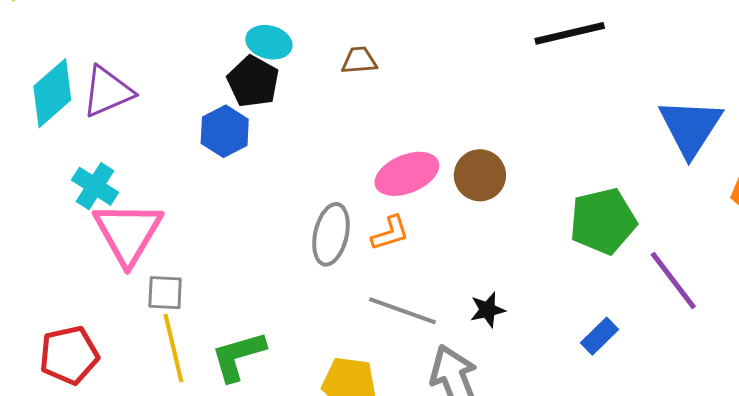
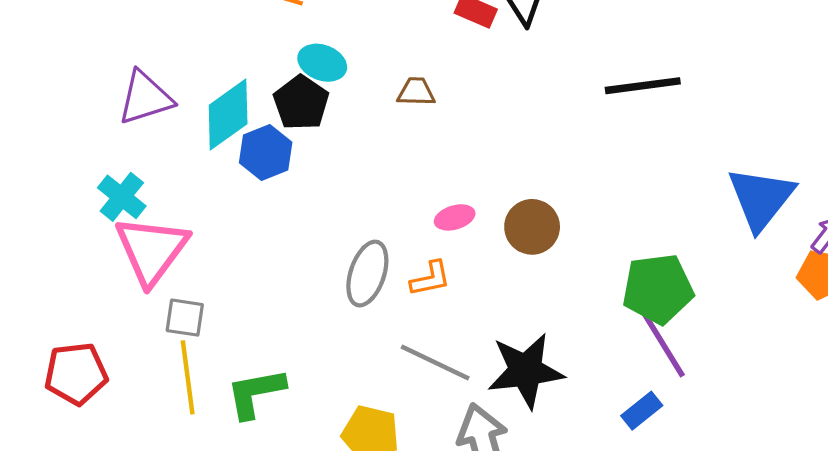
cyan diamond: (52, 93) -> (228, 114), moved
pink ellipse: (407, 174) -> (455, 217), size x0.6
purple line: (673, 281) -> (663, 345), moved
black star: (488, 310) -> (526, 371), size x2.0

